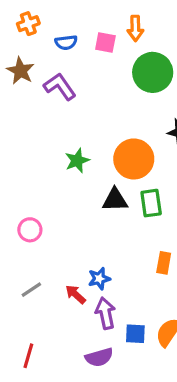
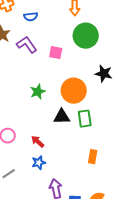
pink square: (105, 42) -> (56, 53), moved
blue star: (99, 279) -> (39, 163), moved
red arrow: (76, 294) -> (38, 142), moved

